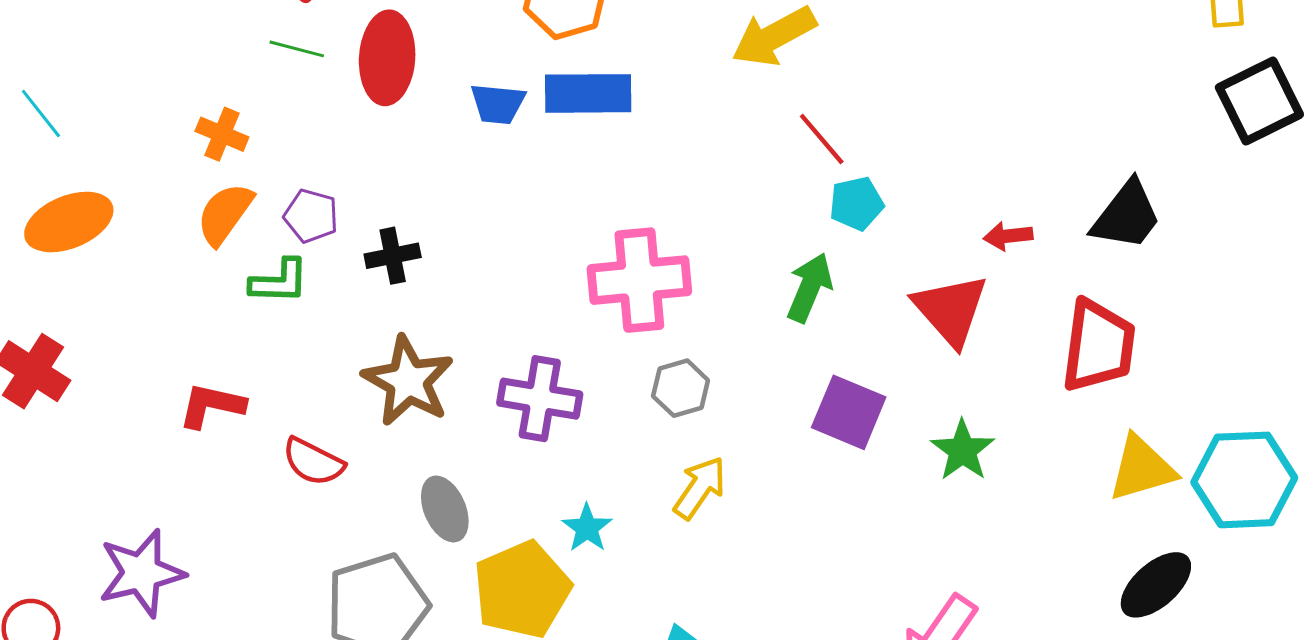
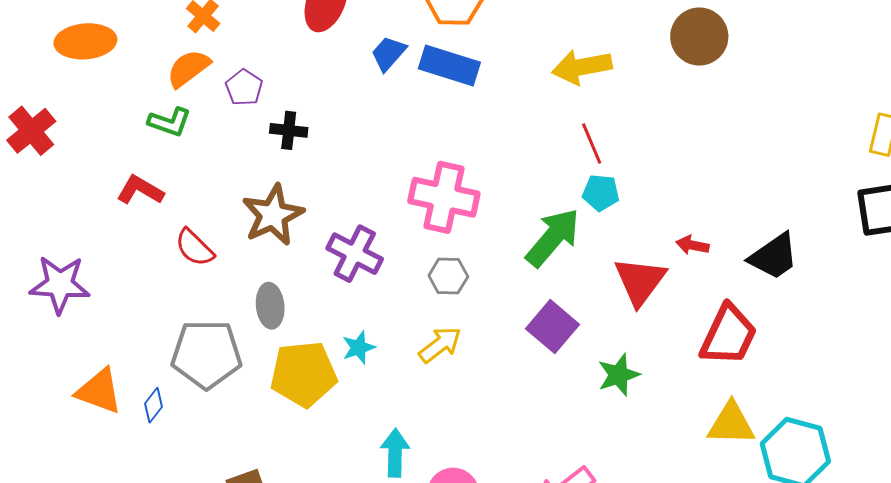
blue trapezoid: (498, 104) -> (388, 53), turned 108
green L-shape: (279, 281) -> (170, 122), moved
green arrow: (810, 288) -> (553, 237), size x1.4

